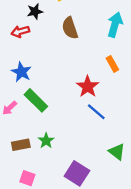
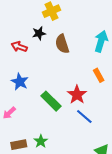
black star: (35, 12) -> (39, 33), moved
red arrow: (20, 32) -> (19, 47), turned 35
green rectangle: (36, 100) -> (51, 101), moved

